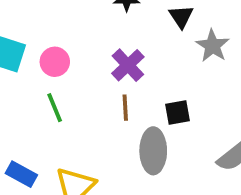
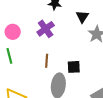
purple cross: (128, 65) -> (46, 29), moved

